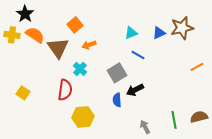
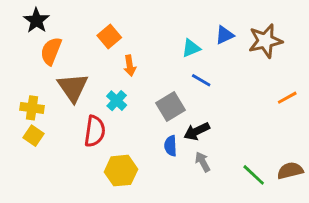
blue triangle: (159, 33) -> (224, 35), moved
yellow cross: (12, 35) -> (32, 108), moved
orange semicircle: (35, 35) -> (51, 51), turned -102
orange arrow: (89, 45) -> (130, 66), turned -80
brown triangle: (58, 48) -> (73, 87), moved
green line: (174, 120) -> (254, 175), turned -36
gray arrow: (145, 127) -> (203, 162), moved

